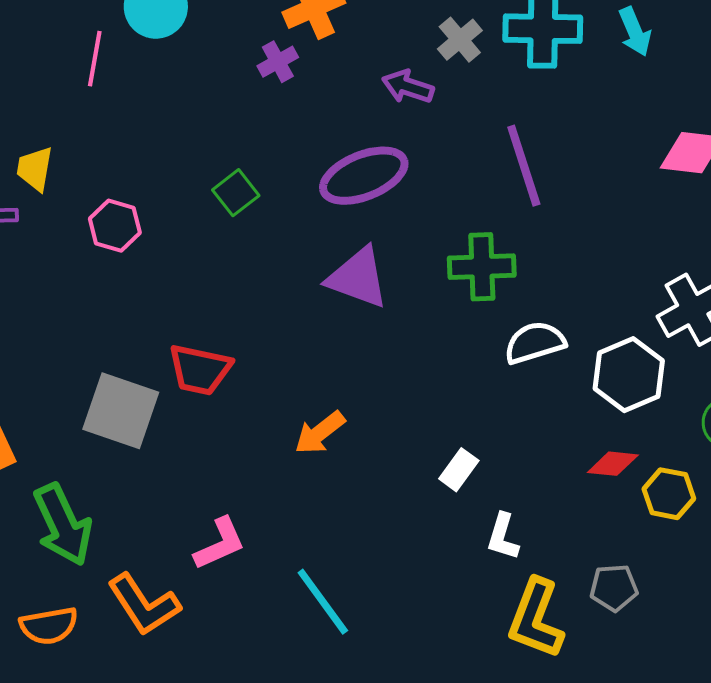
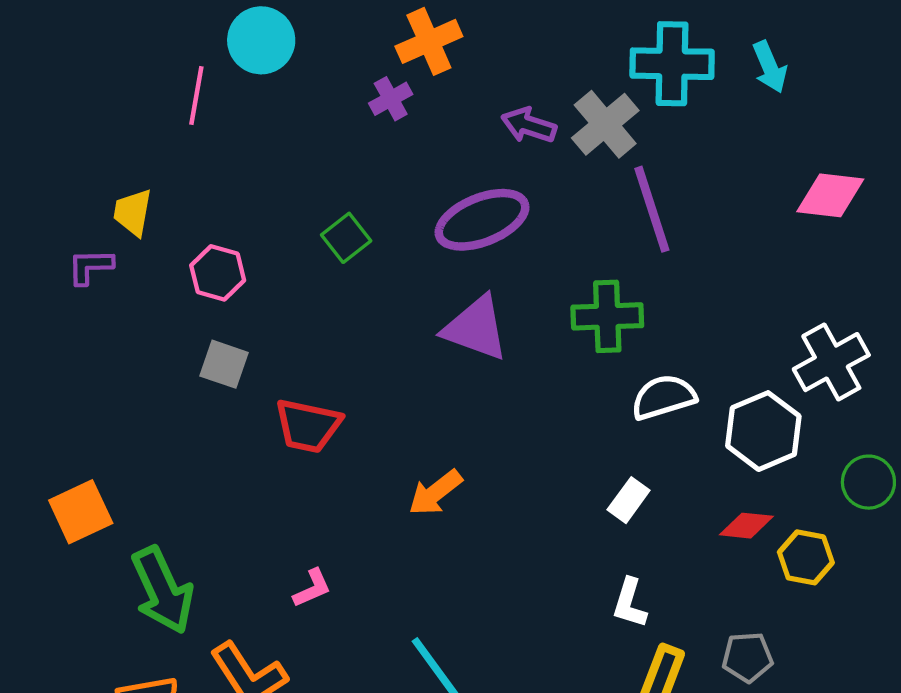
gray cross: (460, 40) -> (605, 124), moved, size x1.4
gray square: (121, 411) -> (224, 364), moved, size x0.6
white rectangle: (459, 470) -> (629, 500), moved
pink L-shape: (220, 544) -> (312, 588), moved, size x0.7

